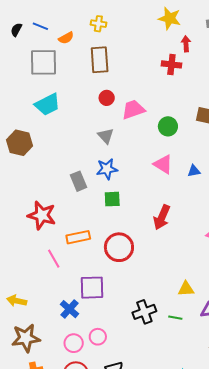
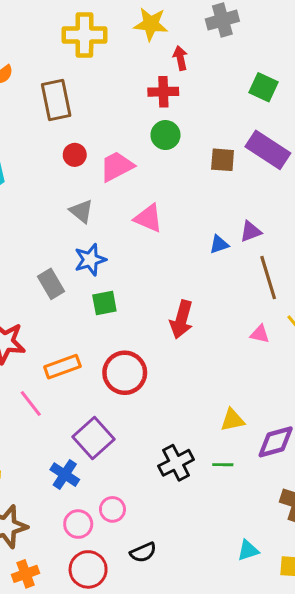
yellow cross: (98, 24) -> (84, 35), moved, size x1.8
green circle: (168, 126) -> (165, 135), moved
pink triangle: (163, 164) -> (148, 218), moved
purple square: (92, 288) -> (93, 438), turned -32

